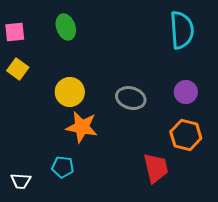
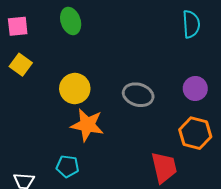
cyan semicircle: (182, 30) -> (191, 24), size x0.7

